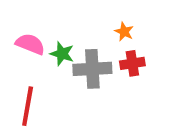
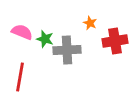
red cross: (132, 63) -> (115, 41), moved, size x1.4

